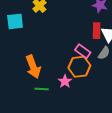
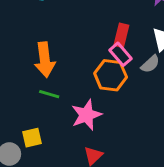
red rectangle: (97, 31) -> (121, 35), moved
pink star: (65, 81) -> (86, 115), moved, size x1.5

